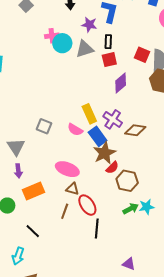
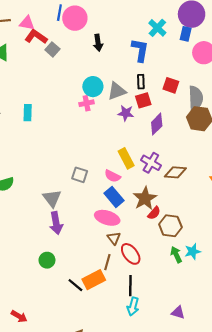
purple star: (89, 25) -> (126, 113), moved
pink cross: (52, 36) -> (87, 103), moved
red square: (142, 55) -> (171, 85), moved
blue rectangle: (98, 136) -> (114, 197), moved
purple arrow: (18, 171) -> (56, 223), size x1.5
brown triangle: (72, 189) -> (114, 238), turned 40
orange rectangle: (33, 191) -> (94, 280), moved
green arrow: (131, 209) -> (176, 255), turned -84
black line: (97, 229) -> (130, 286), moved
cyan arrow: (18, 256) -> (133, 306), moved

